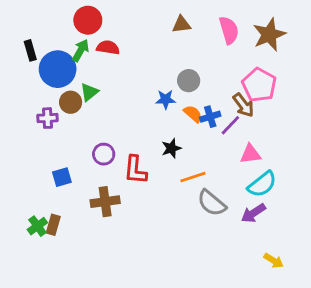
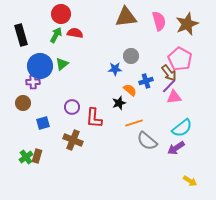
brown triangle: (181, 24) -> (126, 17), size x1.6
black rectangle: (30, 50) -> (21, 35), size x1.5
blue circle: (58, 69) -> (40, 66), moved
brown circle: (71, 102) -> (23, 103), moved
orange semicircle: (193, 114) -> (130, 90), moved
purple line: (230, 125) -> (169, 86), moved
pink triangle: (251, 154) -> (174, 97), moved
brown cross: (105, 202) -> (73, 140), turned 30

